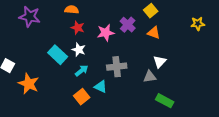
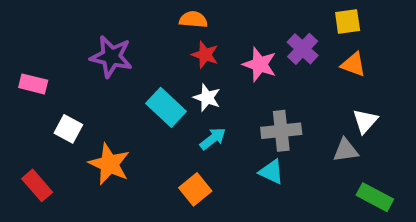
yellow square: (151, 11) -> (348, 21), turned 32
purple star: (30, 17) -> (111, 57), moved
pink star: (106, 33) -> (260, 64), turned 30
cyan triangle: (101, 87) -> (271, 172), moved
orange square: (82, 97) -> (195, 189), moved

